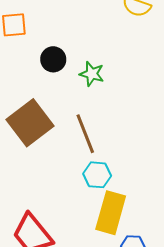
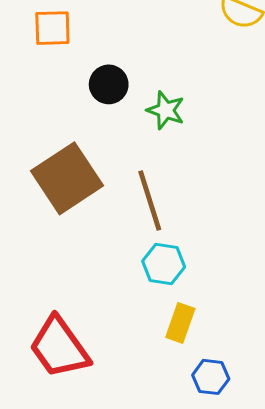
yellow rectangle: (111, 213) -> (180, 323), size x0.6

